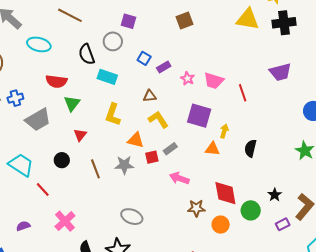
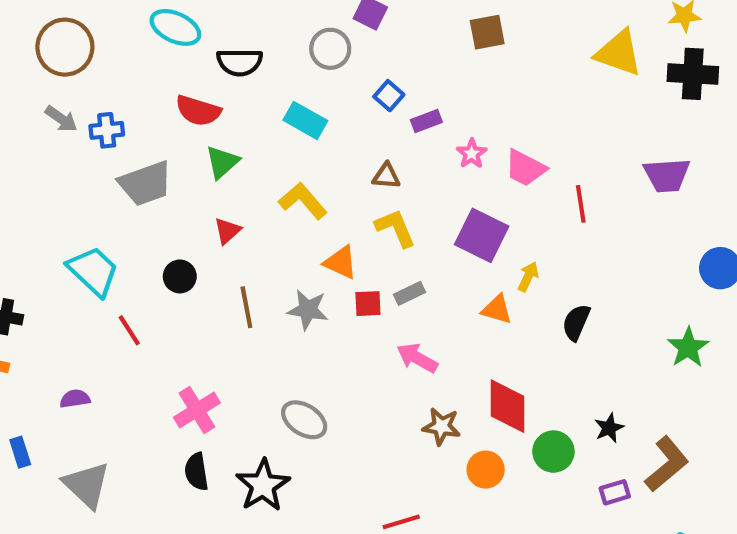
black semicircle: (87, 54) -> (240, 62), moved, turned -80
yellow L-shape: (113, 115) -> (303, 201), turned 110
pink cross: (65, 221) -> (197, 410), moved

